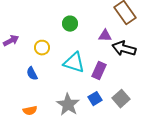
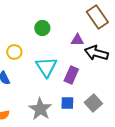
cyan triangle: (74, 63) -> (46, 67), turned 40
blue square: (95, 99) -> (67, 103), turned 32

